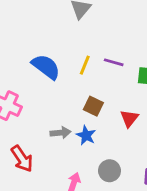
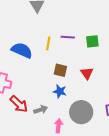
gray arrow: (61, 133) -> (41, 110), moved
red arrow: (22, 159) -> (19, 104), moved
gray circle: (109, 171) -> (81, 112), size x1.5

